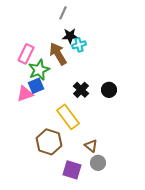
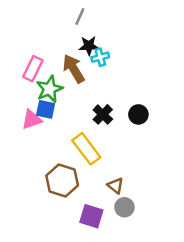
blue square: (36, 86) -> (46, 109), turned 35

